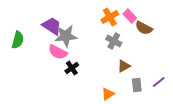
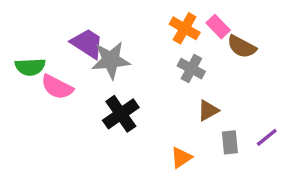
orange cross: (110, 17) -> (185, 28), turned -30
green semicircle: (18, 40) -> (30, 67), turned 72
pink semicircle: (58, 52) -> (57, 87), moved
black cross: (72, 68) -> (121, 114), size x1.5

